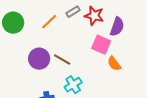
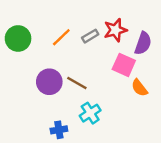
gray rectangle: (73, 12) -> (90, 36), moved
red star: (94, 16) -> (115, 30), turned -30

